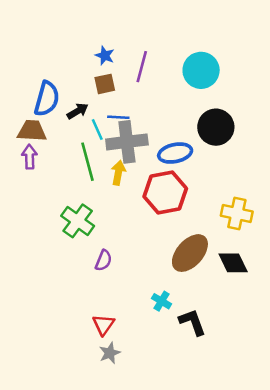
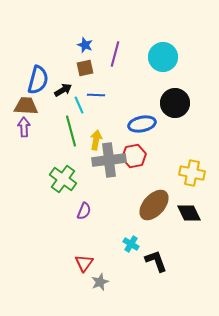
gray cross: (127, 142) -> (109, 160), moved
red hexagon: (165, 193) -> (134, 156), size x0.7
gray star: (110, 353) -> (100, 282), moved

